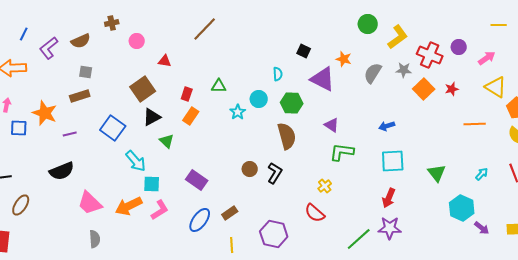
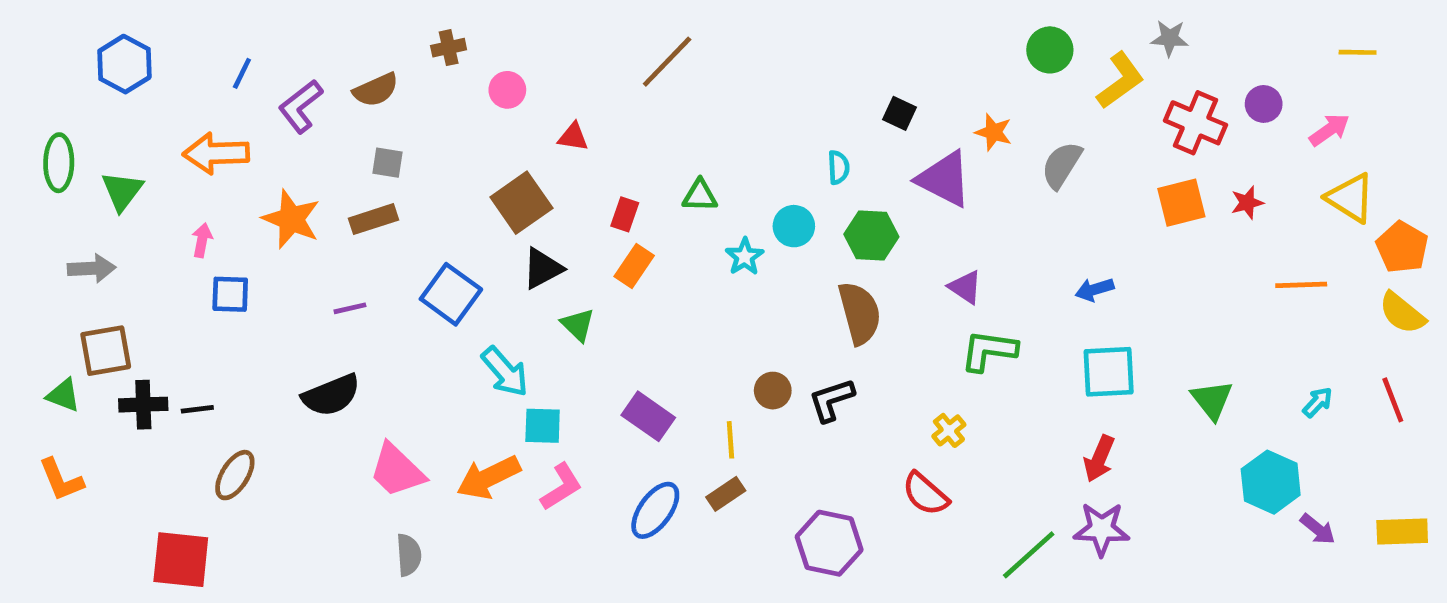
gray star: (404, 70) -> (1170, 38), moved
orange square: (424, 89) -> (1181, 203), turned 30
orange star: (45, 113) -> (291, 219), moved
black L-shape: (275, 173) -> (831, 400), turned -140
yellow line: (232, 245) -> (730, 440), moved

